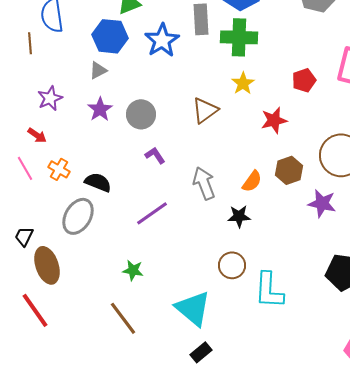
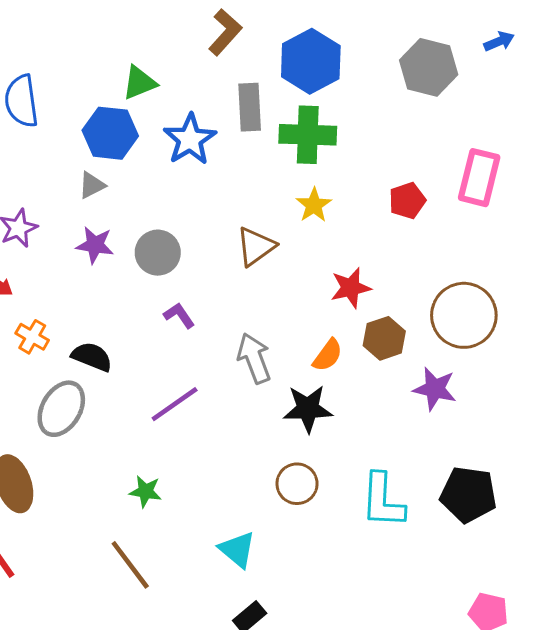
purple star: (100, 109) -> (95, 245), turned -30
red star: (274, 120) -> (351, 288), moved
black star: (239, 216) -> (308, 409), size x1.4
cyan L-shape: (269, 290) -> (383, 501), moved
cyan triangle: (193, 308) -> (237, 550), size x0.7

